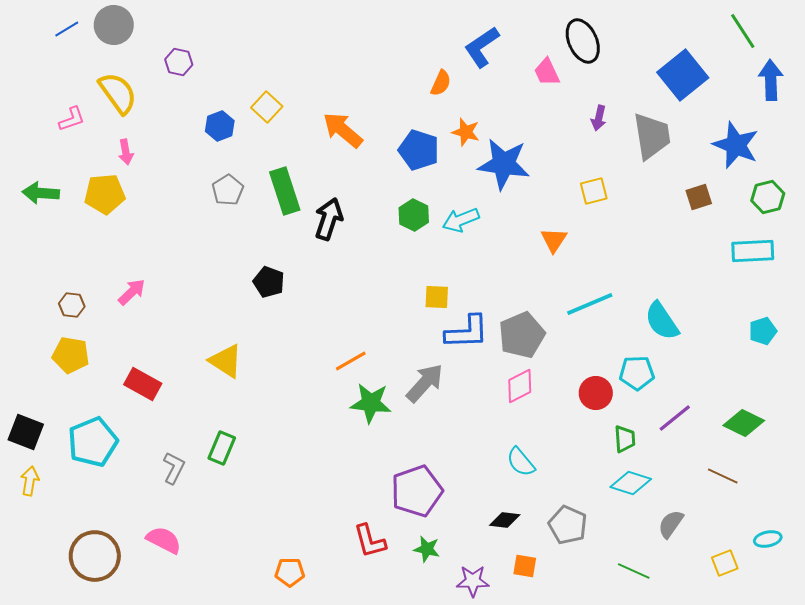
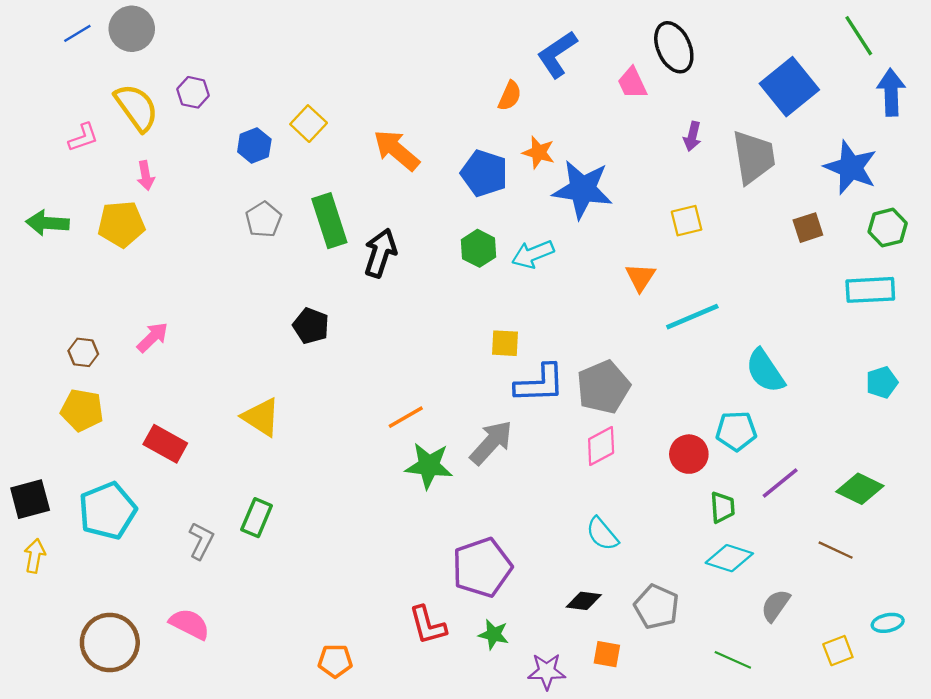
purple hexagon: (179, 62) -> (193, 92), moved
cyan line: (590, 304) -> (692, 317), moved
black square: (26, 432) -> (30, 499), turned -36

